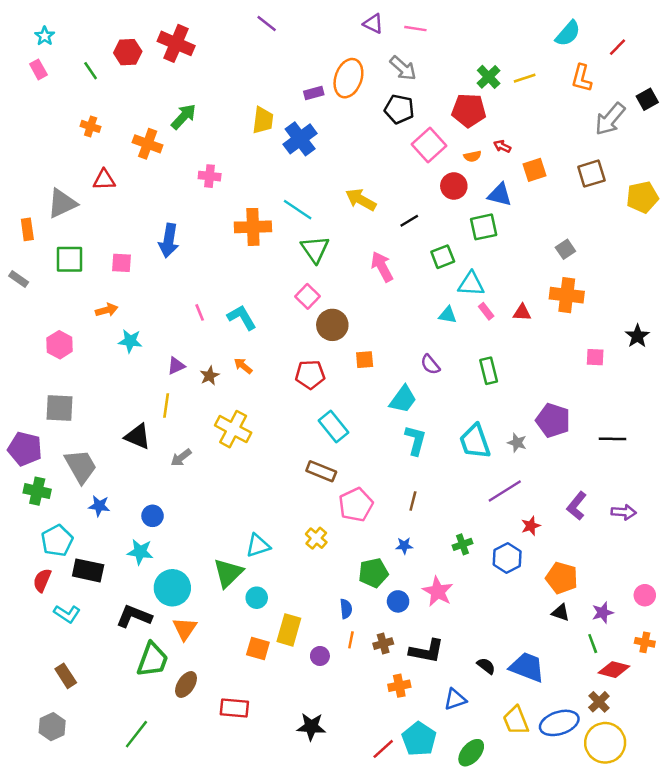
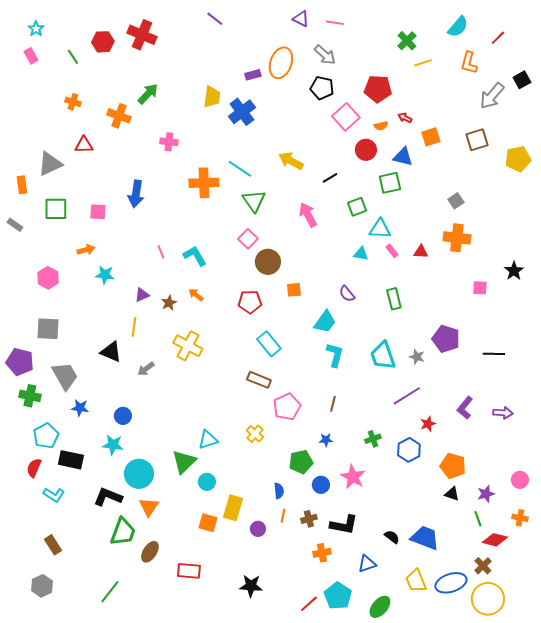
green cross: (489, 77) -> (407, 41), moved

